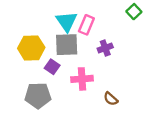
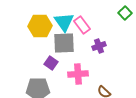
pink rectangle: (86, 25) -> (82, 25), turned -60
yellow hexagon: (31, 48) -> (40, 26), moved

